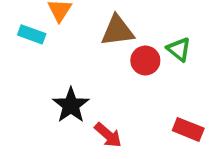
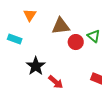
cyan rectangle: (32, 34) -> (15, 39), moved

